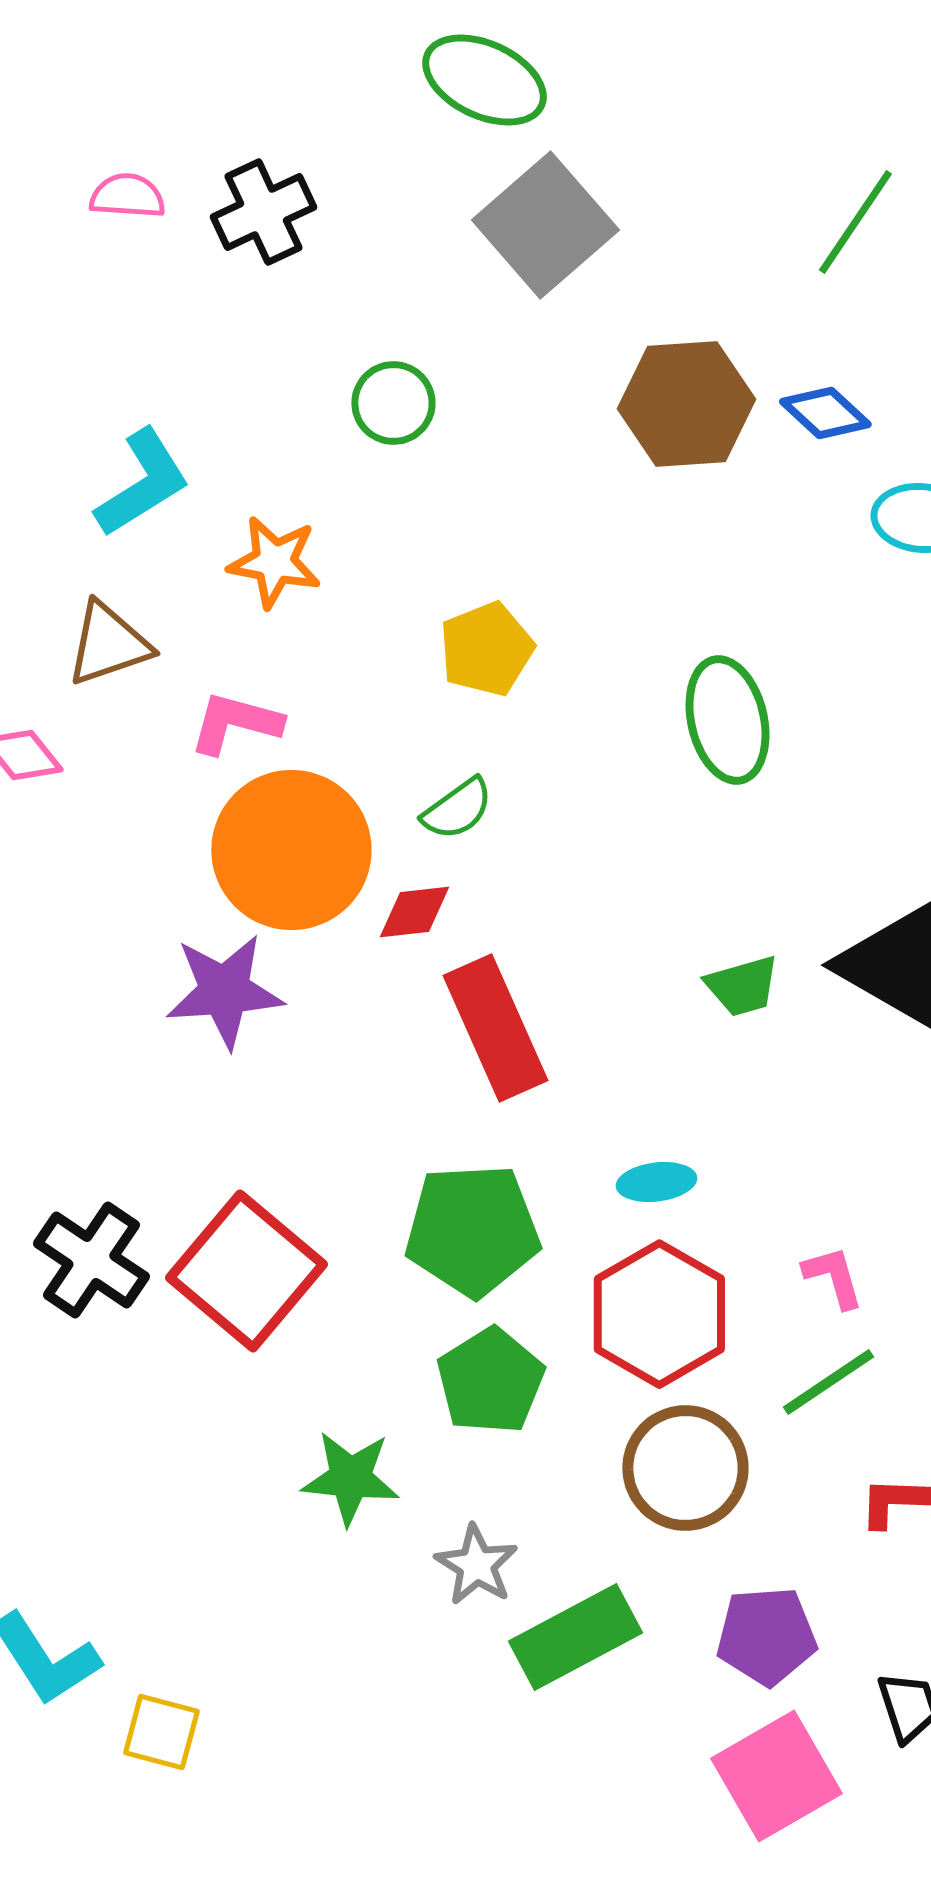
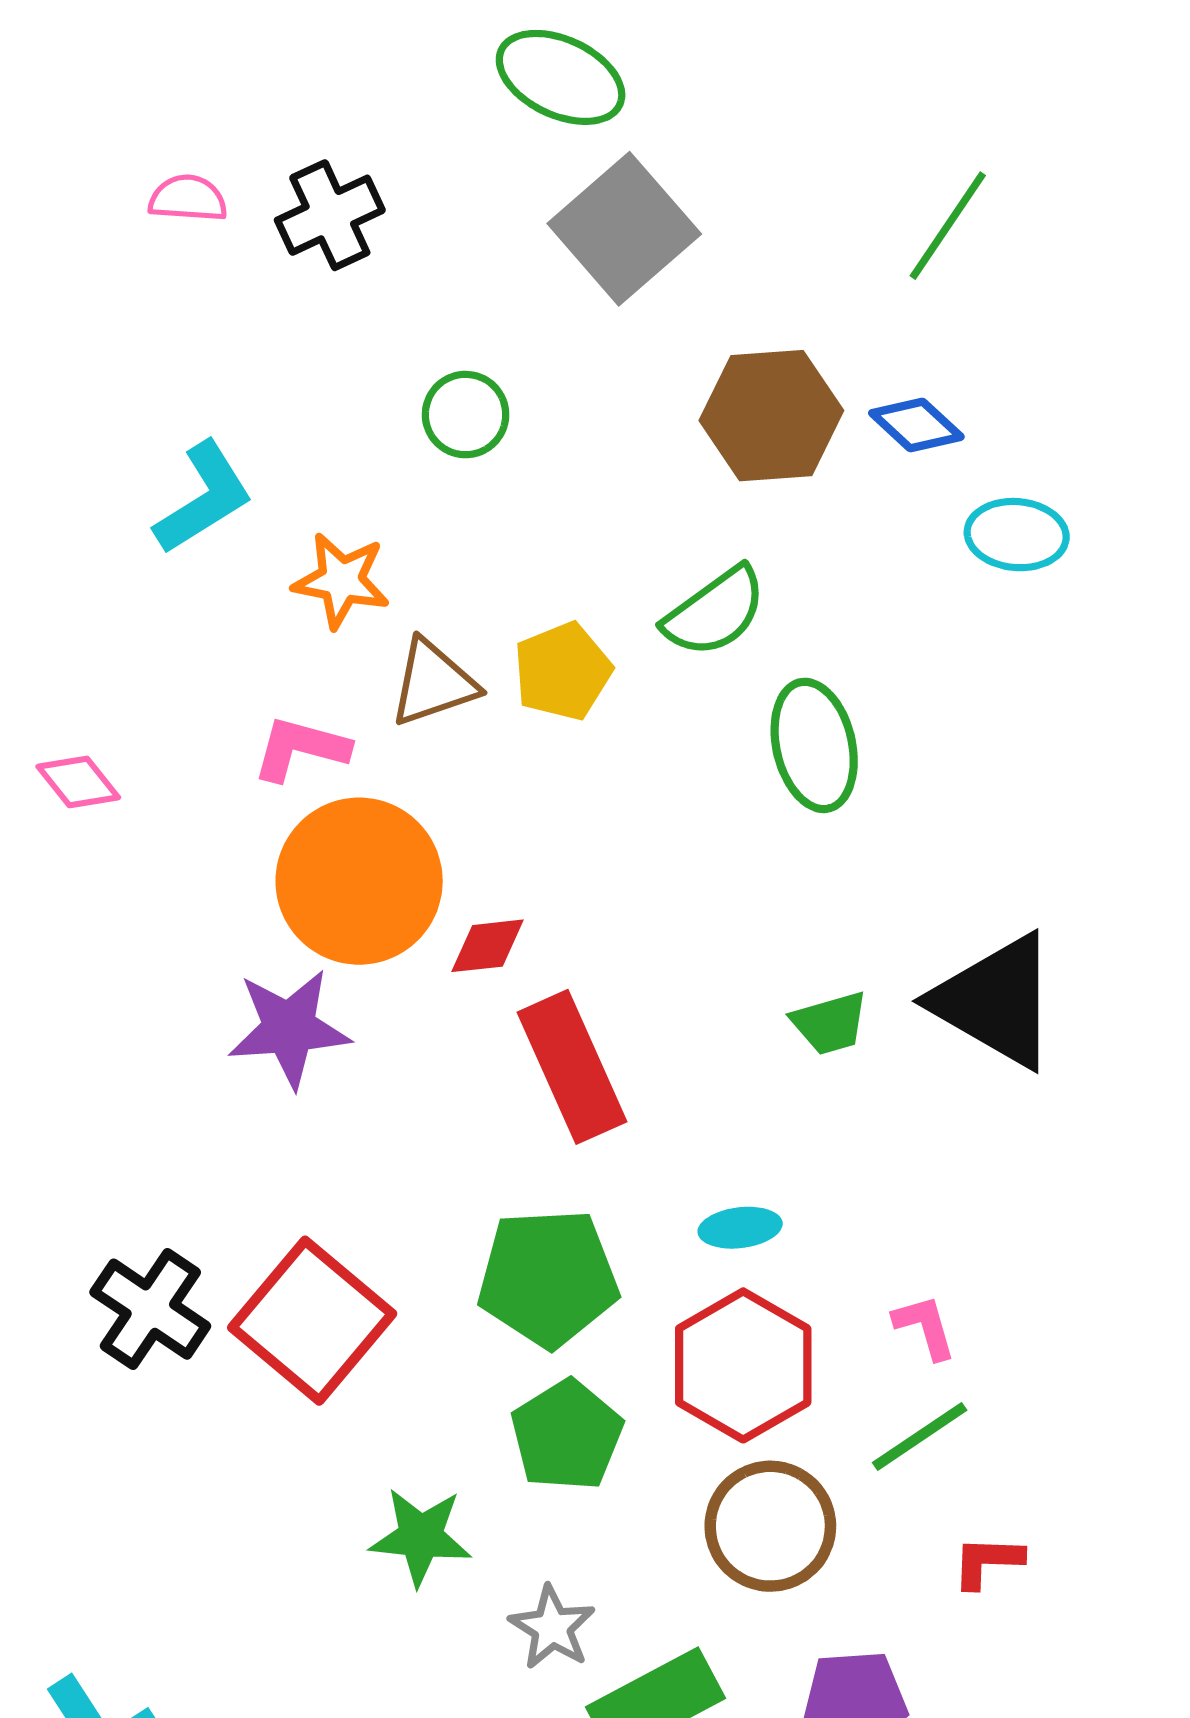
brown triangle: (108, 644) -> (433, 683), moved
green semicircle: (457, 809) -> (715, 612), moved, size x1.4

